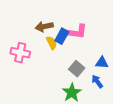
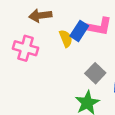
brown arrow: (44, 26) -> (40, 16), moved

